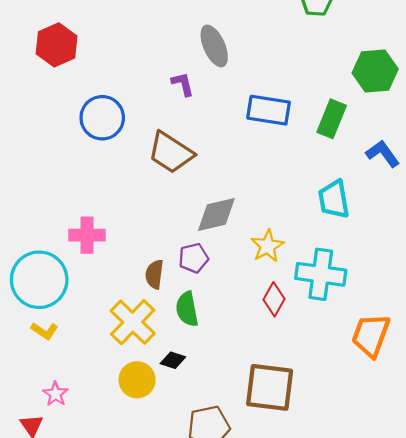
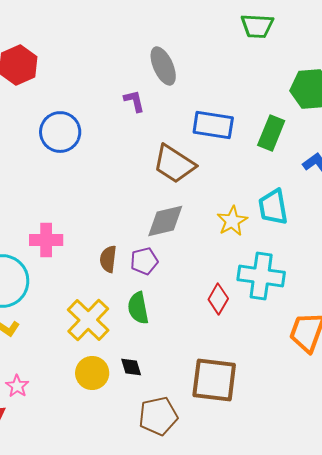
brown trapezoid: (171, 153) -> (174, 164), moved
yellow star: (267, 246) -> (232, 221), moved
brown semicircle: (154, 274) -> (108, 259), moved
black diamond: (173, 360) -> (131, 367), moved, turned 55

